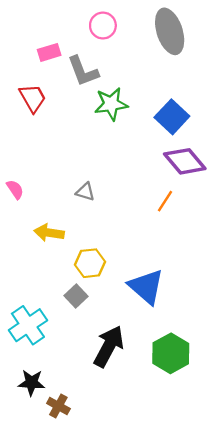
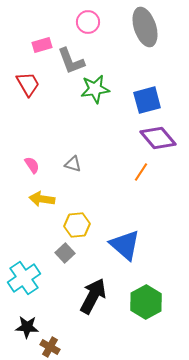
blue square: (172, 117) -> (147, 100), turned 32
pink semicircle: (15, 189) -> (32, 165), moved

